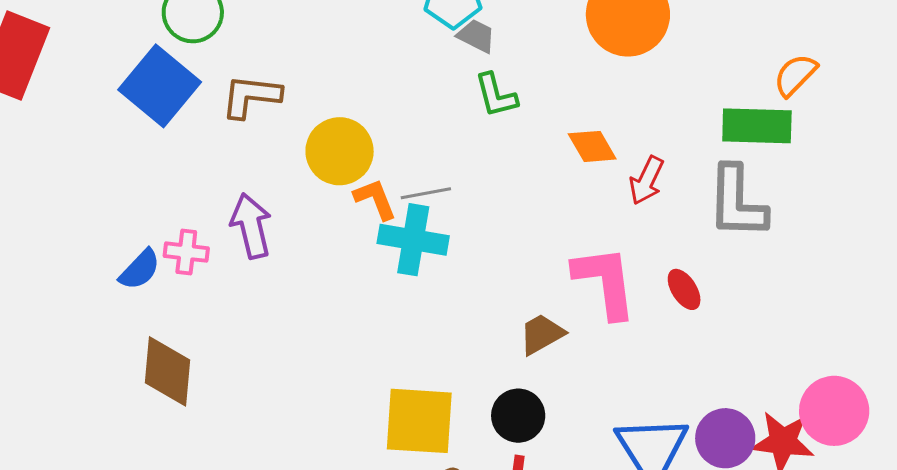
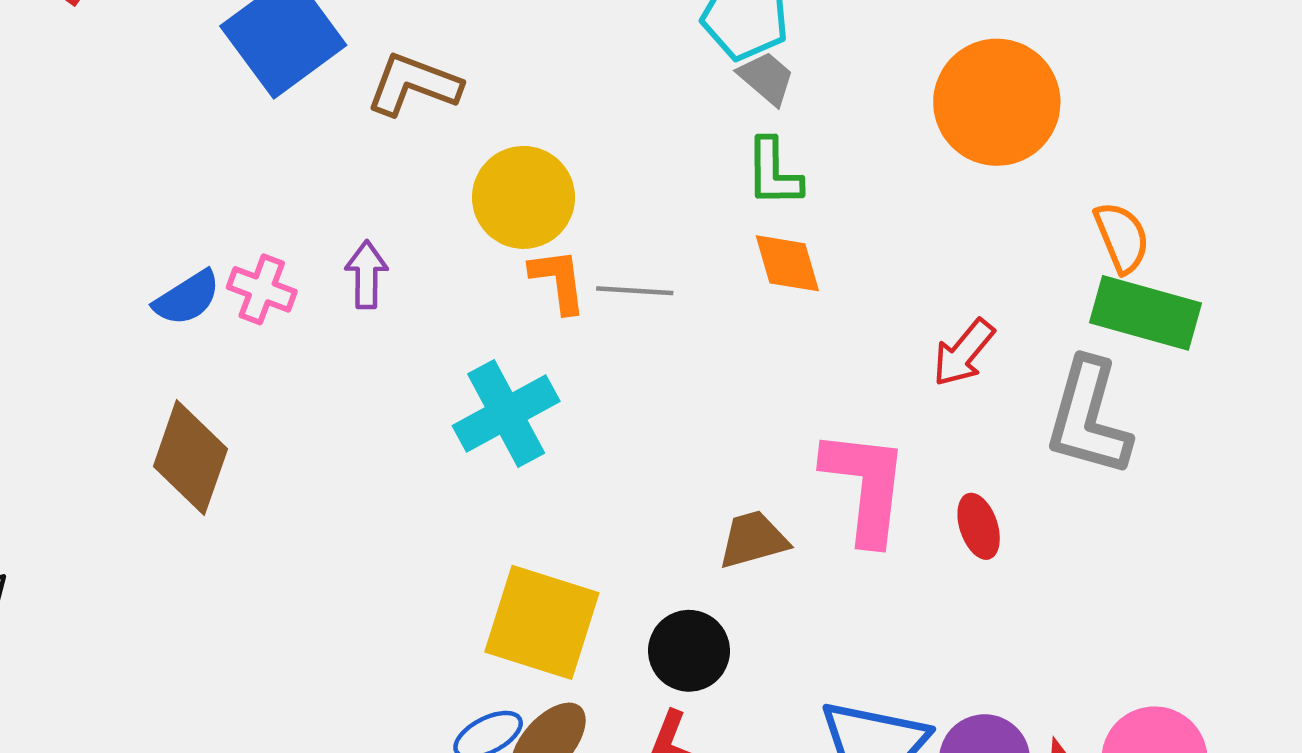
orange semicircle: (795, 75) -> (1122, 237), moved, turned 99
orange diamond: (592, 146) -> (787, 263), moved
purple arrow: (251, 226) -> (366, 275), size x0.7
cyan cross: (413, 240) -> (506, 414), moved, turned 38

